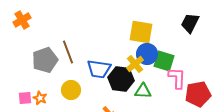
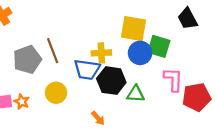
black trapezoid: (190, 23) -> (188, 19), turned -55
green square: (164, 61) -> (159, 46), moved
yellow cross: (135, 64) -> (101, 53), moved, turned 36

